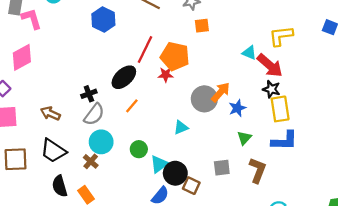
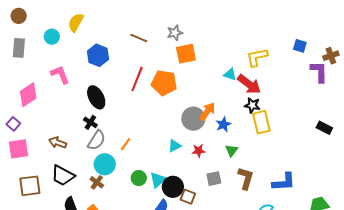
pink L-shape: (31, 19) -> (60, 75), moved
orange square: (202, 26) -> (186, 54), size x1.5
red star: (166, 75) -> (199, 151), moved
black ellipse: (124, 77) -> (96, 97), moved, turned -70
black cross: (89, 94) -> (90, 122), turned -32
orange line: (132, 106) -> (126, 144), moved
blue L-shape: (284, 141) -> (284, 182), moved
green circle: (139, 149) -> (139, 178), moved

